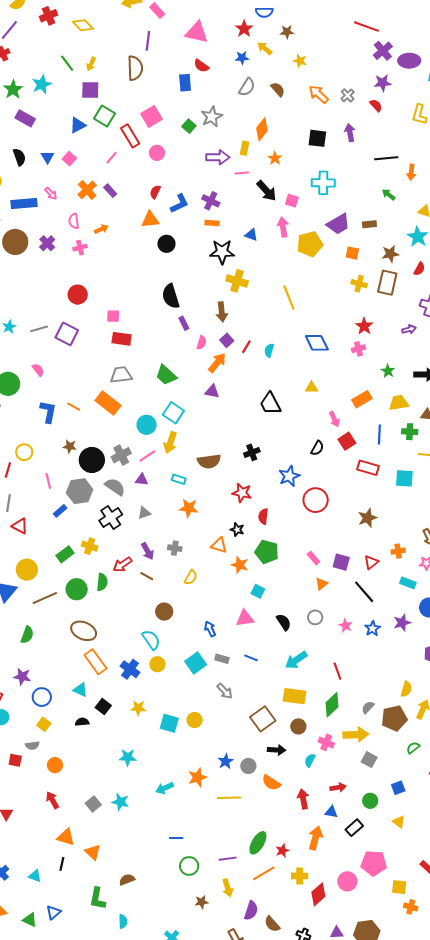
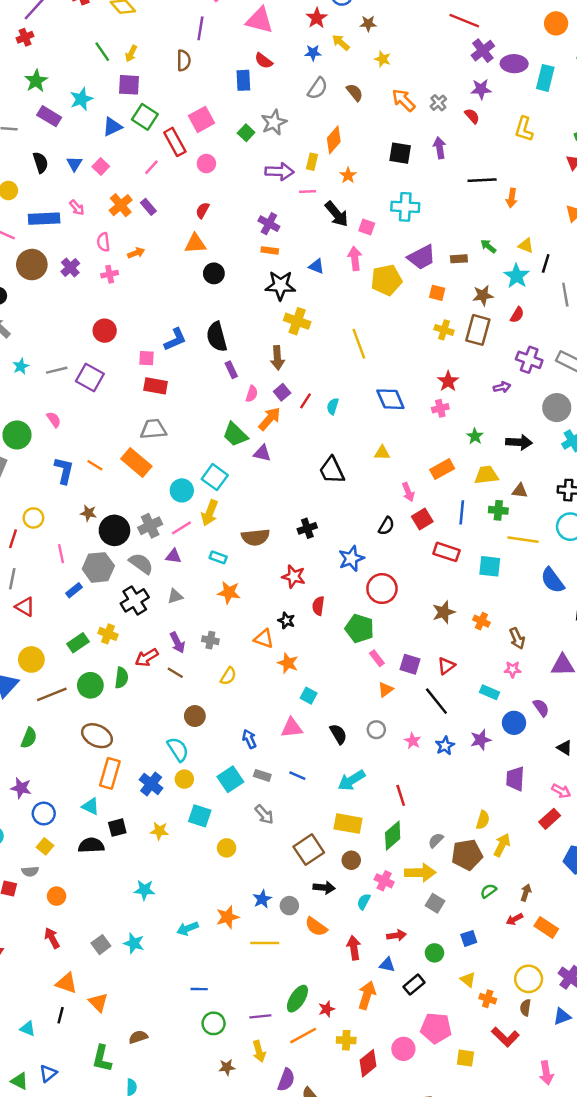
brown semicircle: (135, 68) -> (184, 60), size x0.7
cyan star: (42, 84) -> (81, 99), moved
green arrow: (389, 195) -> (488, 246), moved
blue L-shape: (179, 204) -> (175, 339), moved
green trapezoid: (166, 375) -> (235, 434), moved
orange cross: (398, 551) -> (481, 621), moved, turned 32
green pentagon: (267, 552) -> (359, 628), moved
orange rectangle: (95, 662) -> (110, 773), turned 50
black square: (103, 706) -> (117, 828), turned 35
black semicircle: (82, 722) -> (91, 845), size x1.5
cyan square: (169, 723) -> (200, 816), moved
orange cross: (411, 907) -> (488, 999), moved

